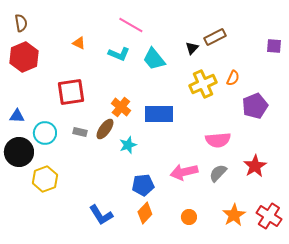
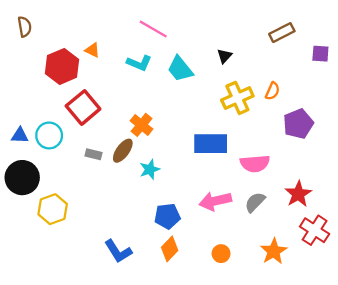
brown rectangle: (215, 37) -> (282, 33), moved
red hexagon: (24, 57) -> (62, 66), moved
red square: (71, 92) -> (83, 107), turned -32
blue rectangle: (159, 114) -> (211, 144), moved
cyan circle: (45, 133) -> (49, 135), moved
red cross: (269, 216) -> (315, 230), moved

